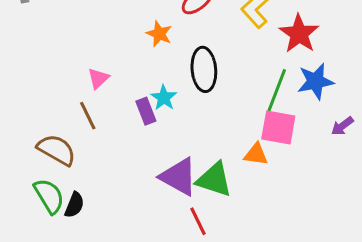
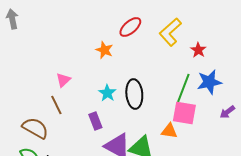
red star: (299, 34) -> (198, 50), size x0.6
black ellipse: (204, 69) -> (134, 94), moved
purple rectangle: (146, 111) -> (95, 121), moved

